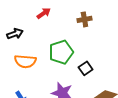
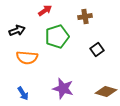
green pentagon: (61, 52) -> (57, 37), moved
black square: (86, 68) -> (97, 50), moved

